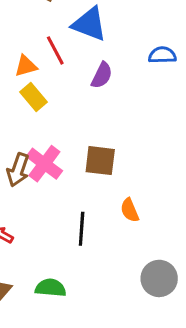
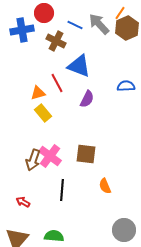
black line: (82, 229) -> (62, 190), moved

